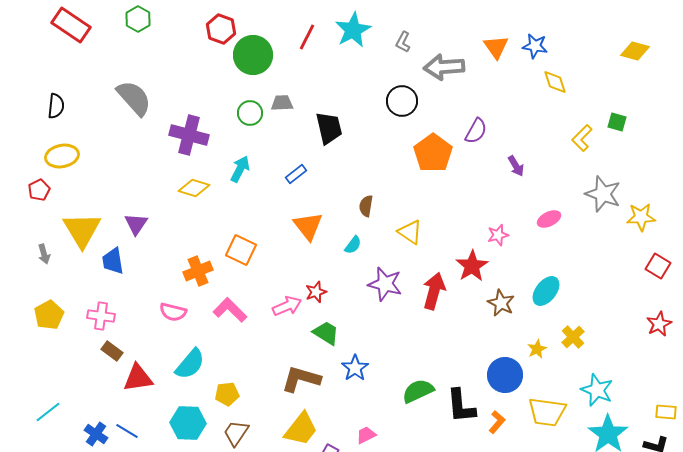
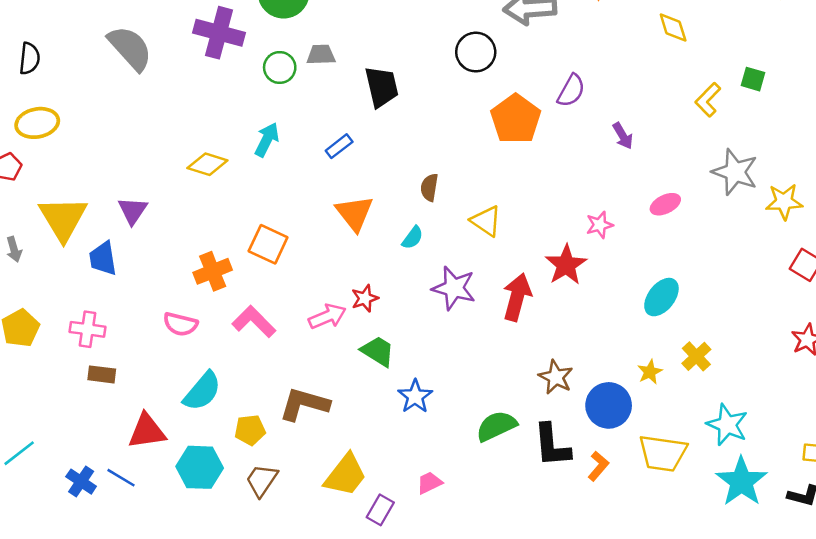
purple cross: (189, 135) -> (219, 33), moved
brown star: (501, 303) -> (556, 377), moved
brown rectangle: (112, 351) -> (102, 374), turned -30
red triangle: (138, 378) -> (147, 431), moved
brown L-shape: (301, 379) -> (304, 404), moved

